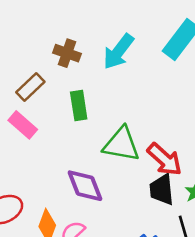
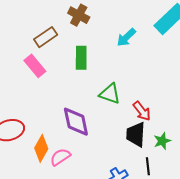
cyan arrow: (118, 52) -> (126, 37), moved, size x0.7
green triangle: (121, 144) -> (110, 94), size x0.7
red arrow: (165, 159) -> (142, 111), size x0.7

